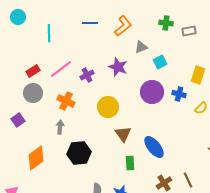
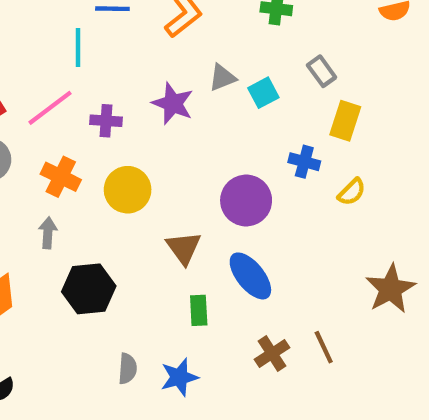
gray rectangle: (189, 31) -> (322, 71), moved, turned 64
cyan line: (49, 33) -> (78, 47), moved
gray triangle: (141, 47) -> (222, 78), moved
purple cross: (87, 75) -> (106, 121), turned 32
purple circle: (152, 92) -> (246, 200), moved
yellow circle: (108, 107) -> (128, 190), moved

